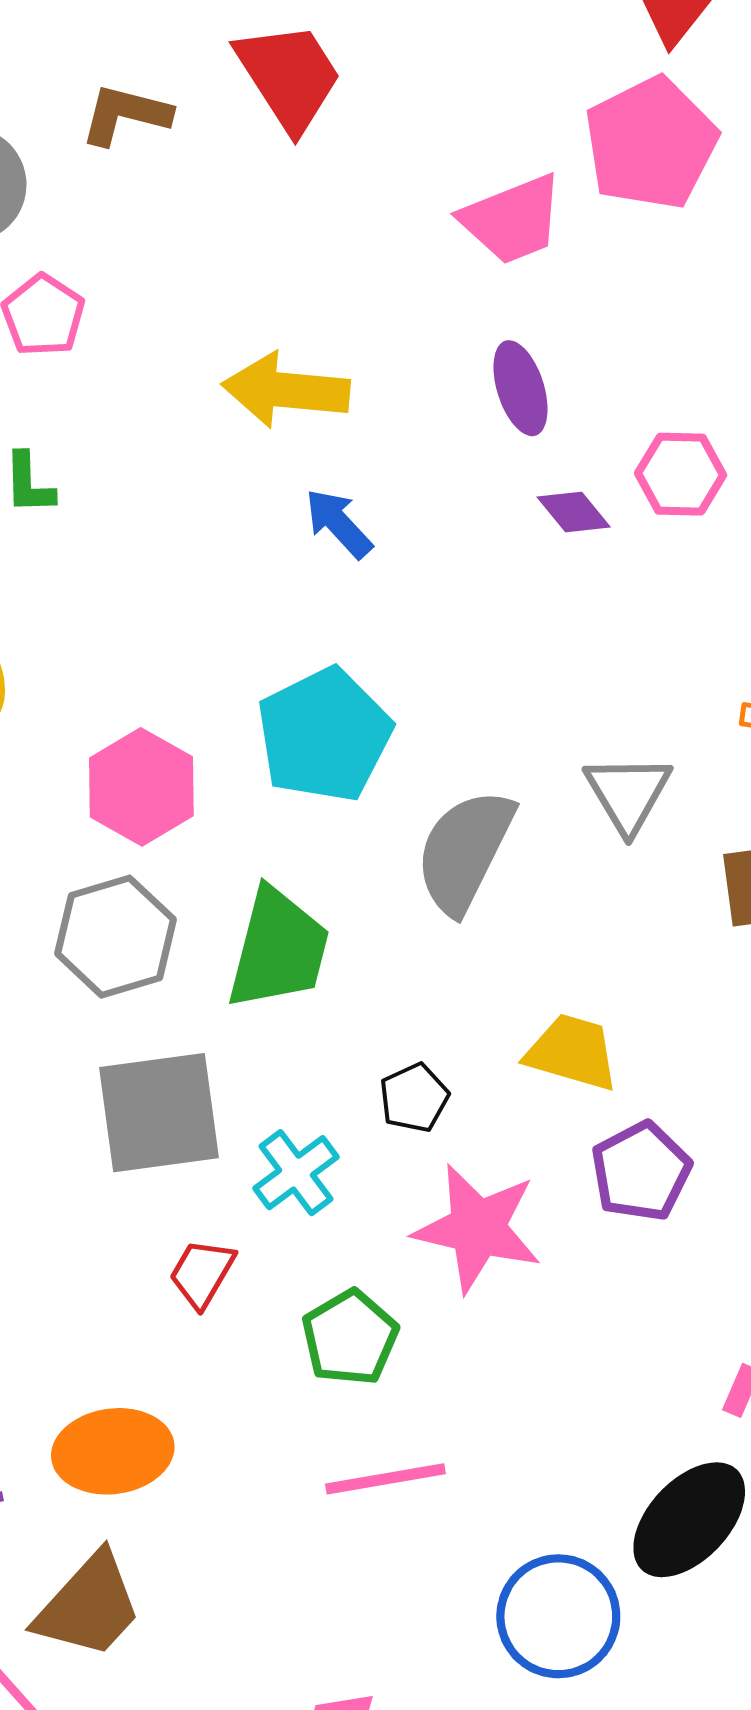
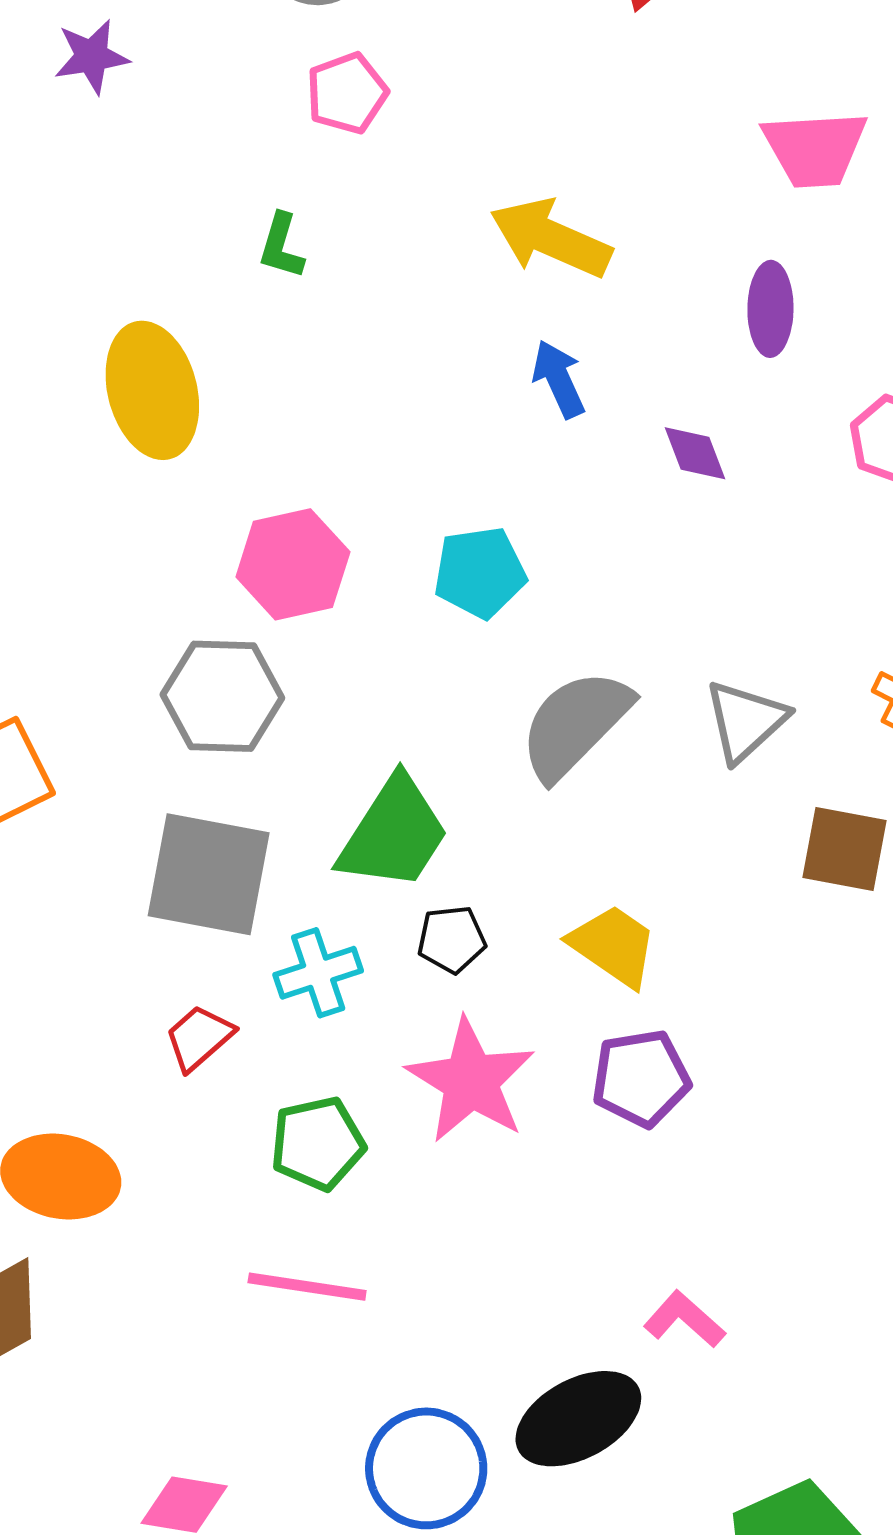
purple diamond: (574, 512) -> (695, 453), moved
cyan pentagon: (324, 735) -> (480, 572), size x0.7
green trapezoid: (278, 949) -> (394, 833), moved

